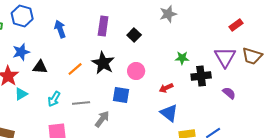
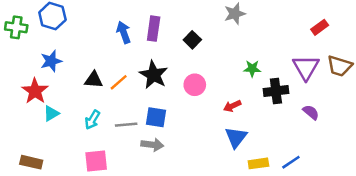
blue arrow: (60, 29) -> (124, 32), moved
black triangle: (40, 67) -> (94, 80), moved
blue square: (121, 95) -> (156, 117), moved
blue triangle: (169, 113) -> (236, 137), turned 30
gray arrow: (102, 119) -> (152, 145), turned 60

